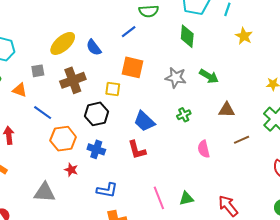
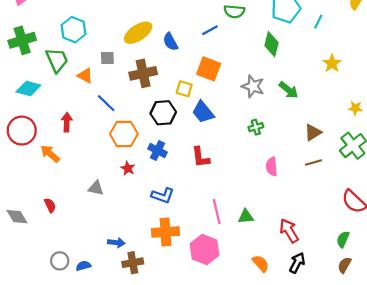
yellow star: (244, 36) -> (332, 63), moved
brown triangle: (227, 110) -> (313, 132), moved, turned -42
blue trapezoid: (144, 121) -> (203, 112), moved
gray triangle: (45, 192) -> (96, 188), size x0.7

